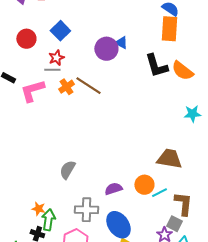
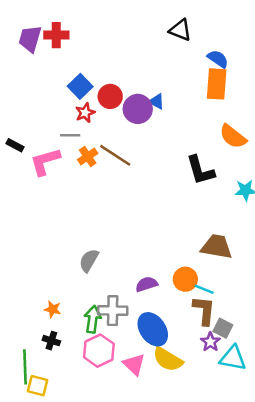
red circle: (26, 39) -> (110, 96), moved
red star: (56, 58) -> (85, 113), moved
black L-shape: (156, 66) -> (200, 170), moved
cyan line: (159, 193) -> (204, 289), turned 49
brown L-shape: (183, 204) -> (204, 311), moved
green arrow: (48, 220) -> (93, 319), moved

